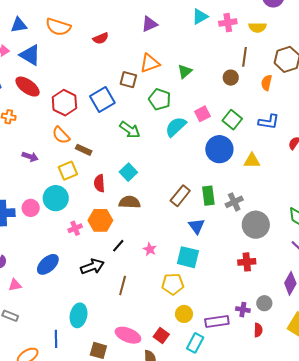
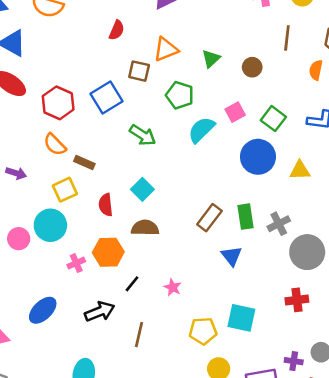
red semicircle: (101, 38) -> (117, 30), moved, turned -42
brown circle: (231, 78) -> (252, 67), moved
cyan square: (188, 257) -> (241, 318), moved

